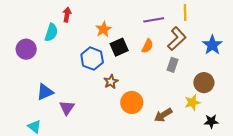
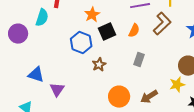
gray rectangle: (173, 65) -> (139, 60), moved
blue triangle: (45, 92) -> (36, 75), turned 42
orange circle: (132, 102) -> (119, 97), moved

